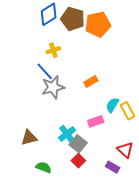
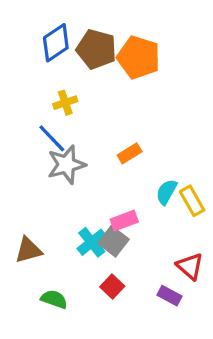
orange pentagon: (98, 24) -> (139, 57), turned 30
pink rectangle: (96, 121) -> (124, 221), moved
gray square: (78, 144) -> (113, 241), moved

